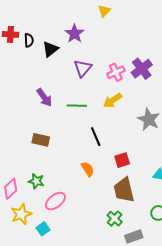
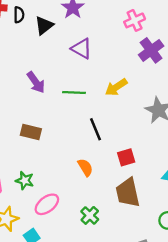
purple triangle: (83, 68) -> (82, 49), turned -42
pink cross: (116, 72) -> (135, 20), moved
green cross: (115, 219) -> (90, 215), moved

